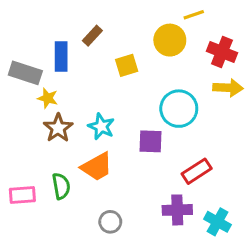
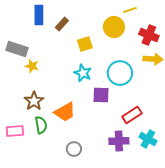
blue rectangle: (61, 56) -> (39, 15), moved
cyan star: (101, 126) -> (83, 73), moved
brown star: (58, 128) -> (34, 101), moved
cyan cross: (218, 222) -> (148, 139), moved

